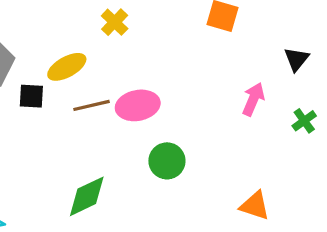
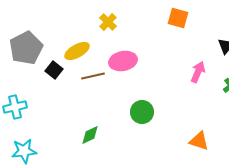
black square: (31, 96) -> (54, 70), turned 36
pink ellipse: (138, 105) -> (123, 61), moved
green diamond: (87, 196) -> (90, 135), size x0.7

